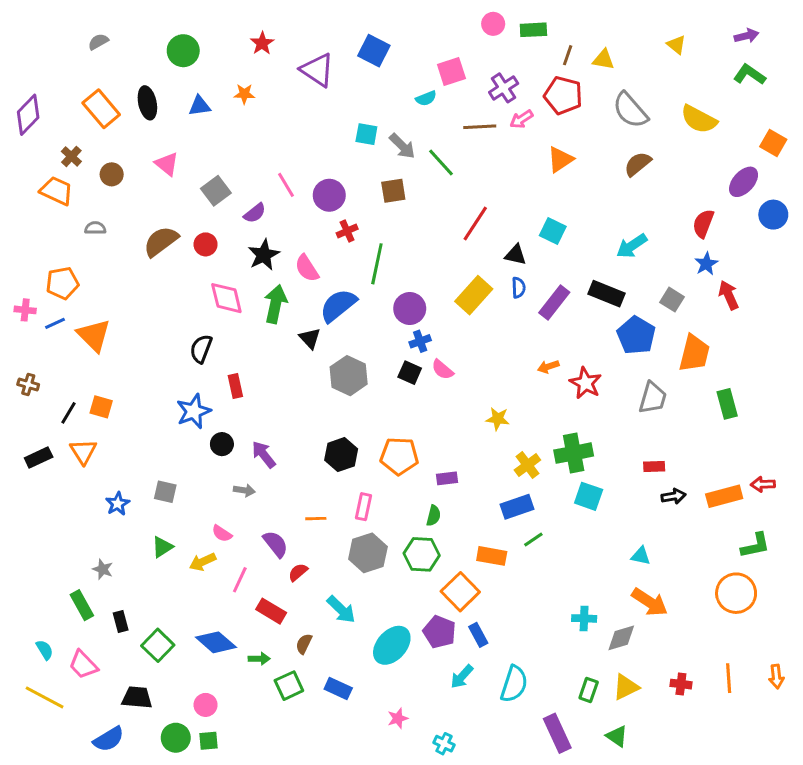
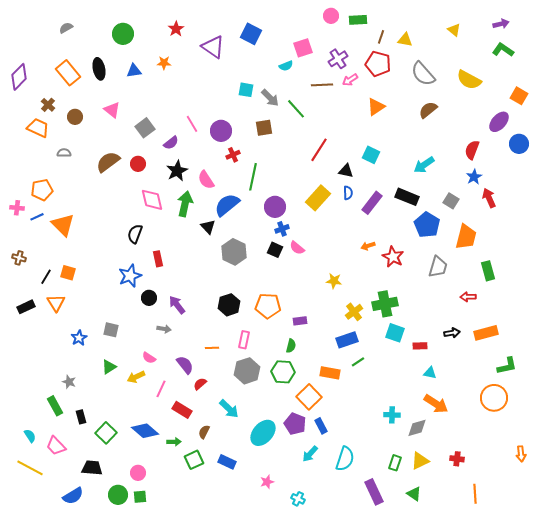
red rectangle: (654, 466) -> (420, 346), moved
red arrow: (763, 484) -> (468, 297), moved
orange line: (729, 678) -> (475, 494), moved

